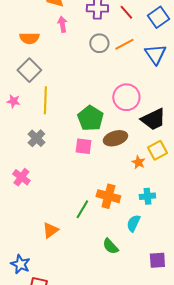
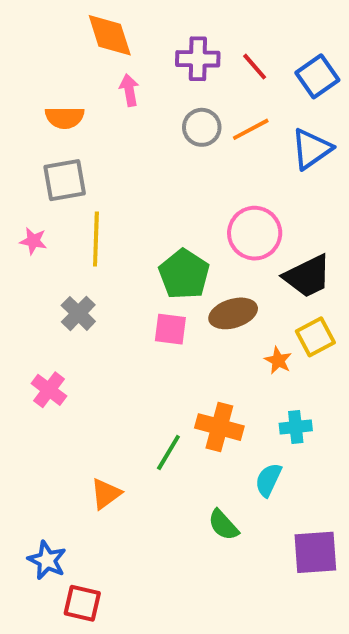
blue triangle: (155, 54) -> (311, 149), turned 30
gray square: (29, 70) -> (65, 180), turned 35
purple square: (157, 260) -> (315, 552), size x1.4

